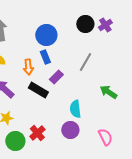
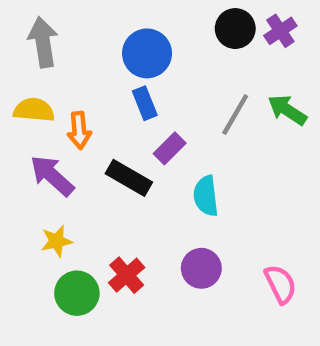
orange arrow: (28, 67) -> (79, 130), moved
green arrow: (108, 92) -> (287, 110), moved
cyan semicircle: (75, 109) -> (206, 196), moved

